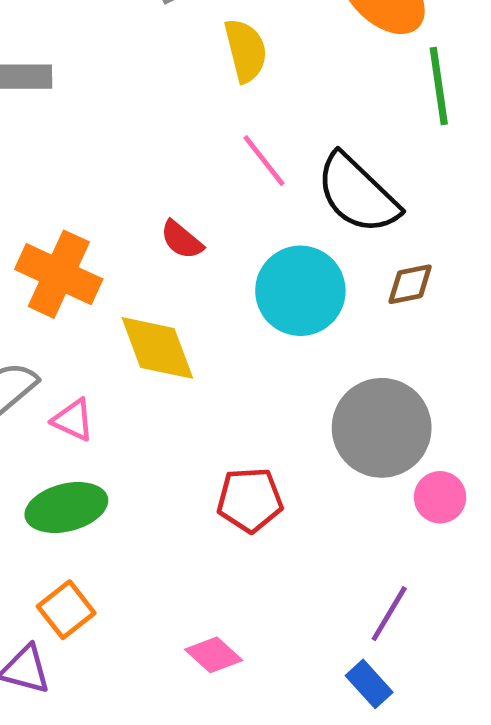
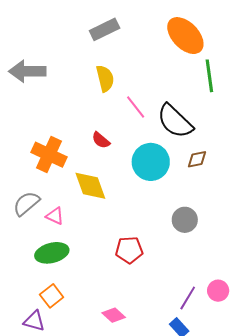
yellow semicircle: (246, 50) -> (105, 78), moved
gray circle: (382, 428) -> (185, 220), size x0.6
pink circle: (440, 497) -> (218, 291), moved

